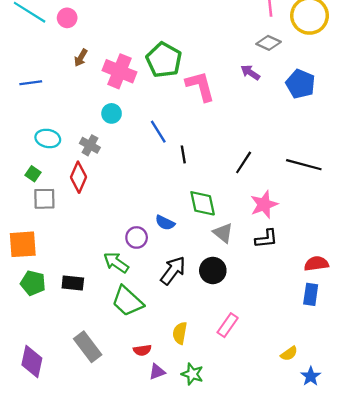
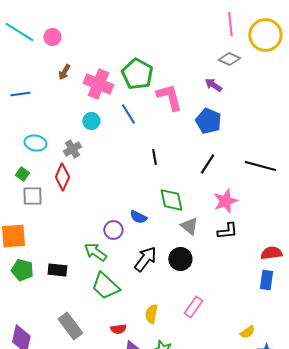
blue pentagon: (300, 84) -> (208, 121), moved
blue line: (158, 132) -> (128, 114), moved
gray cross: (90, 145) -> (72, 149), turned 30

